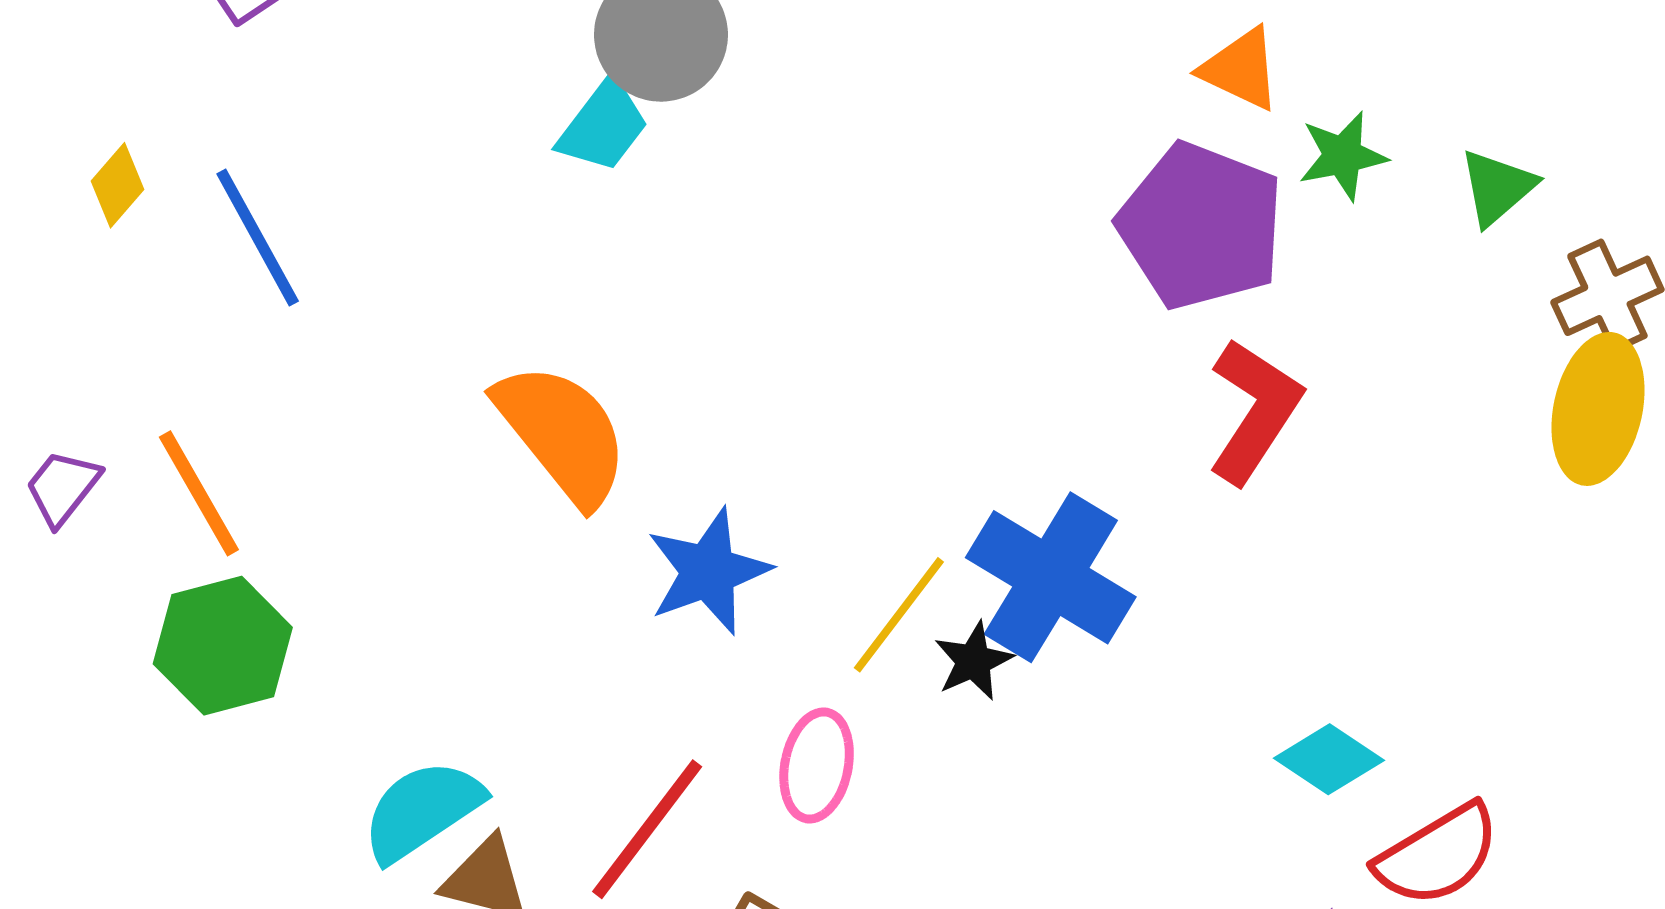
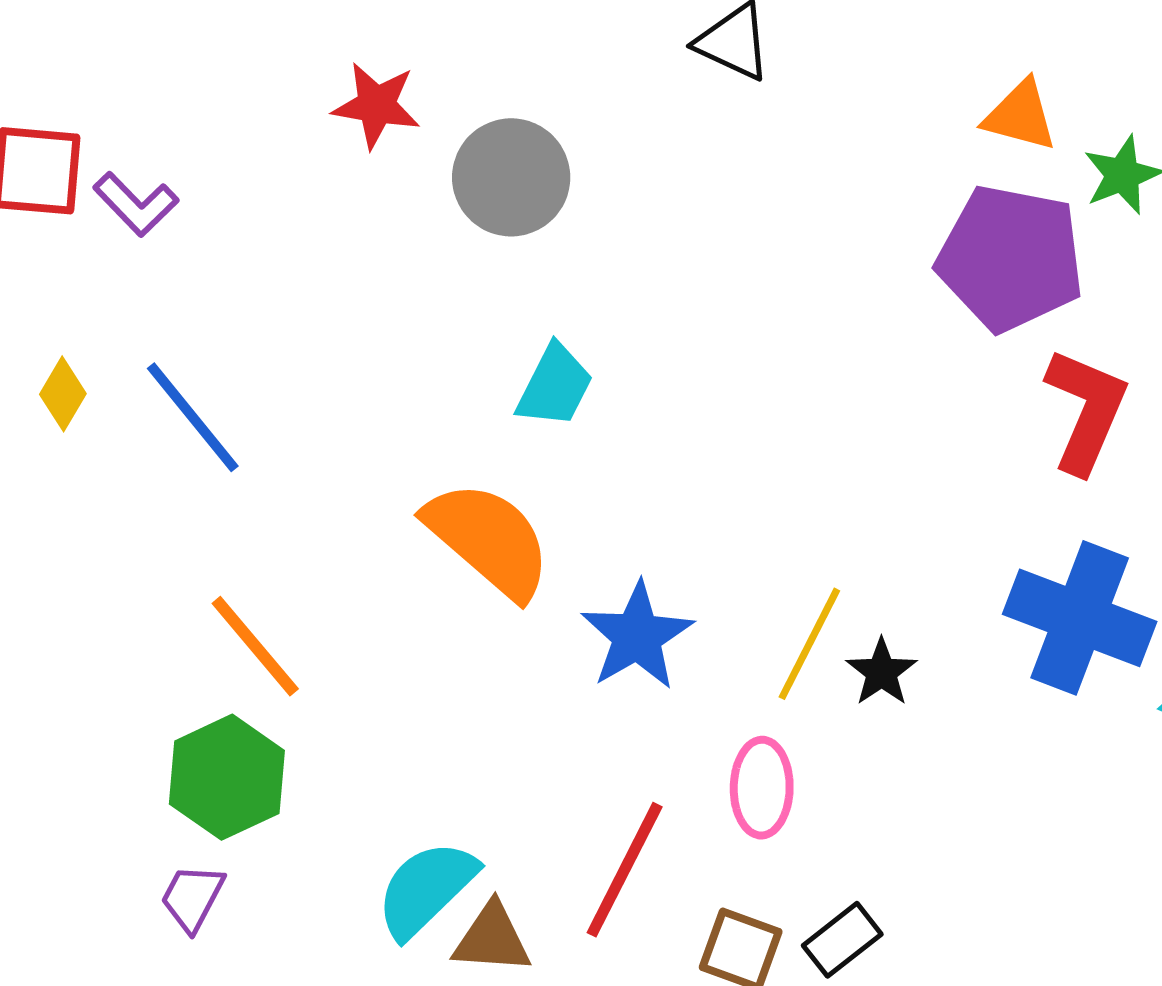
cyan trapezoid: (603, 126) -> (555, 386), moved
purple trapezoid: (62, 487) -> (192, 898), moved
orange line: (199, 493) -> (255, 646), moved
blue cross: (1051, 577) -> (1080, 618), moved

